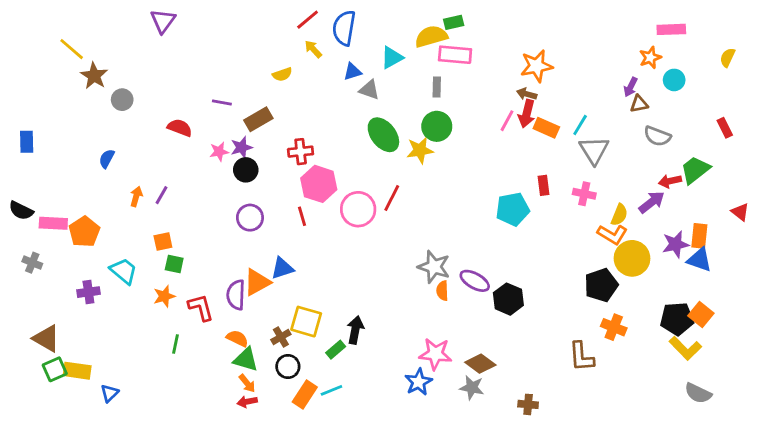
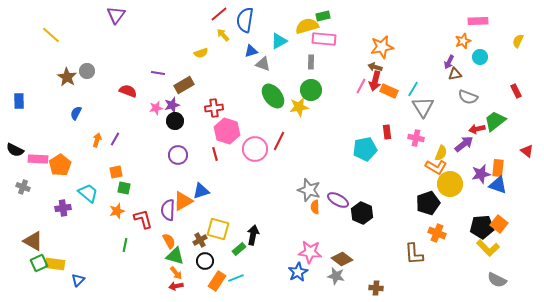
brown star: (94, 76) -> (67, 77), moved
orange semicircle: (237, 338) -> (169, 241), turned 35

